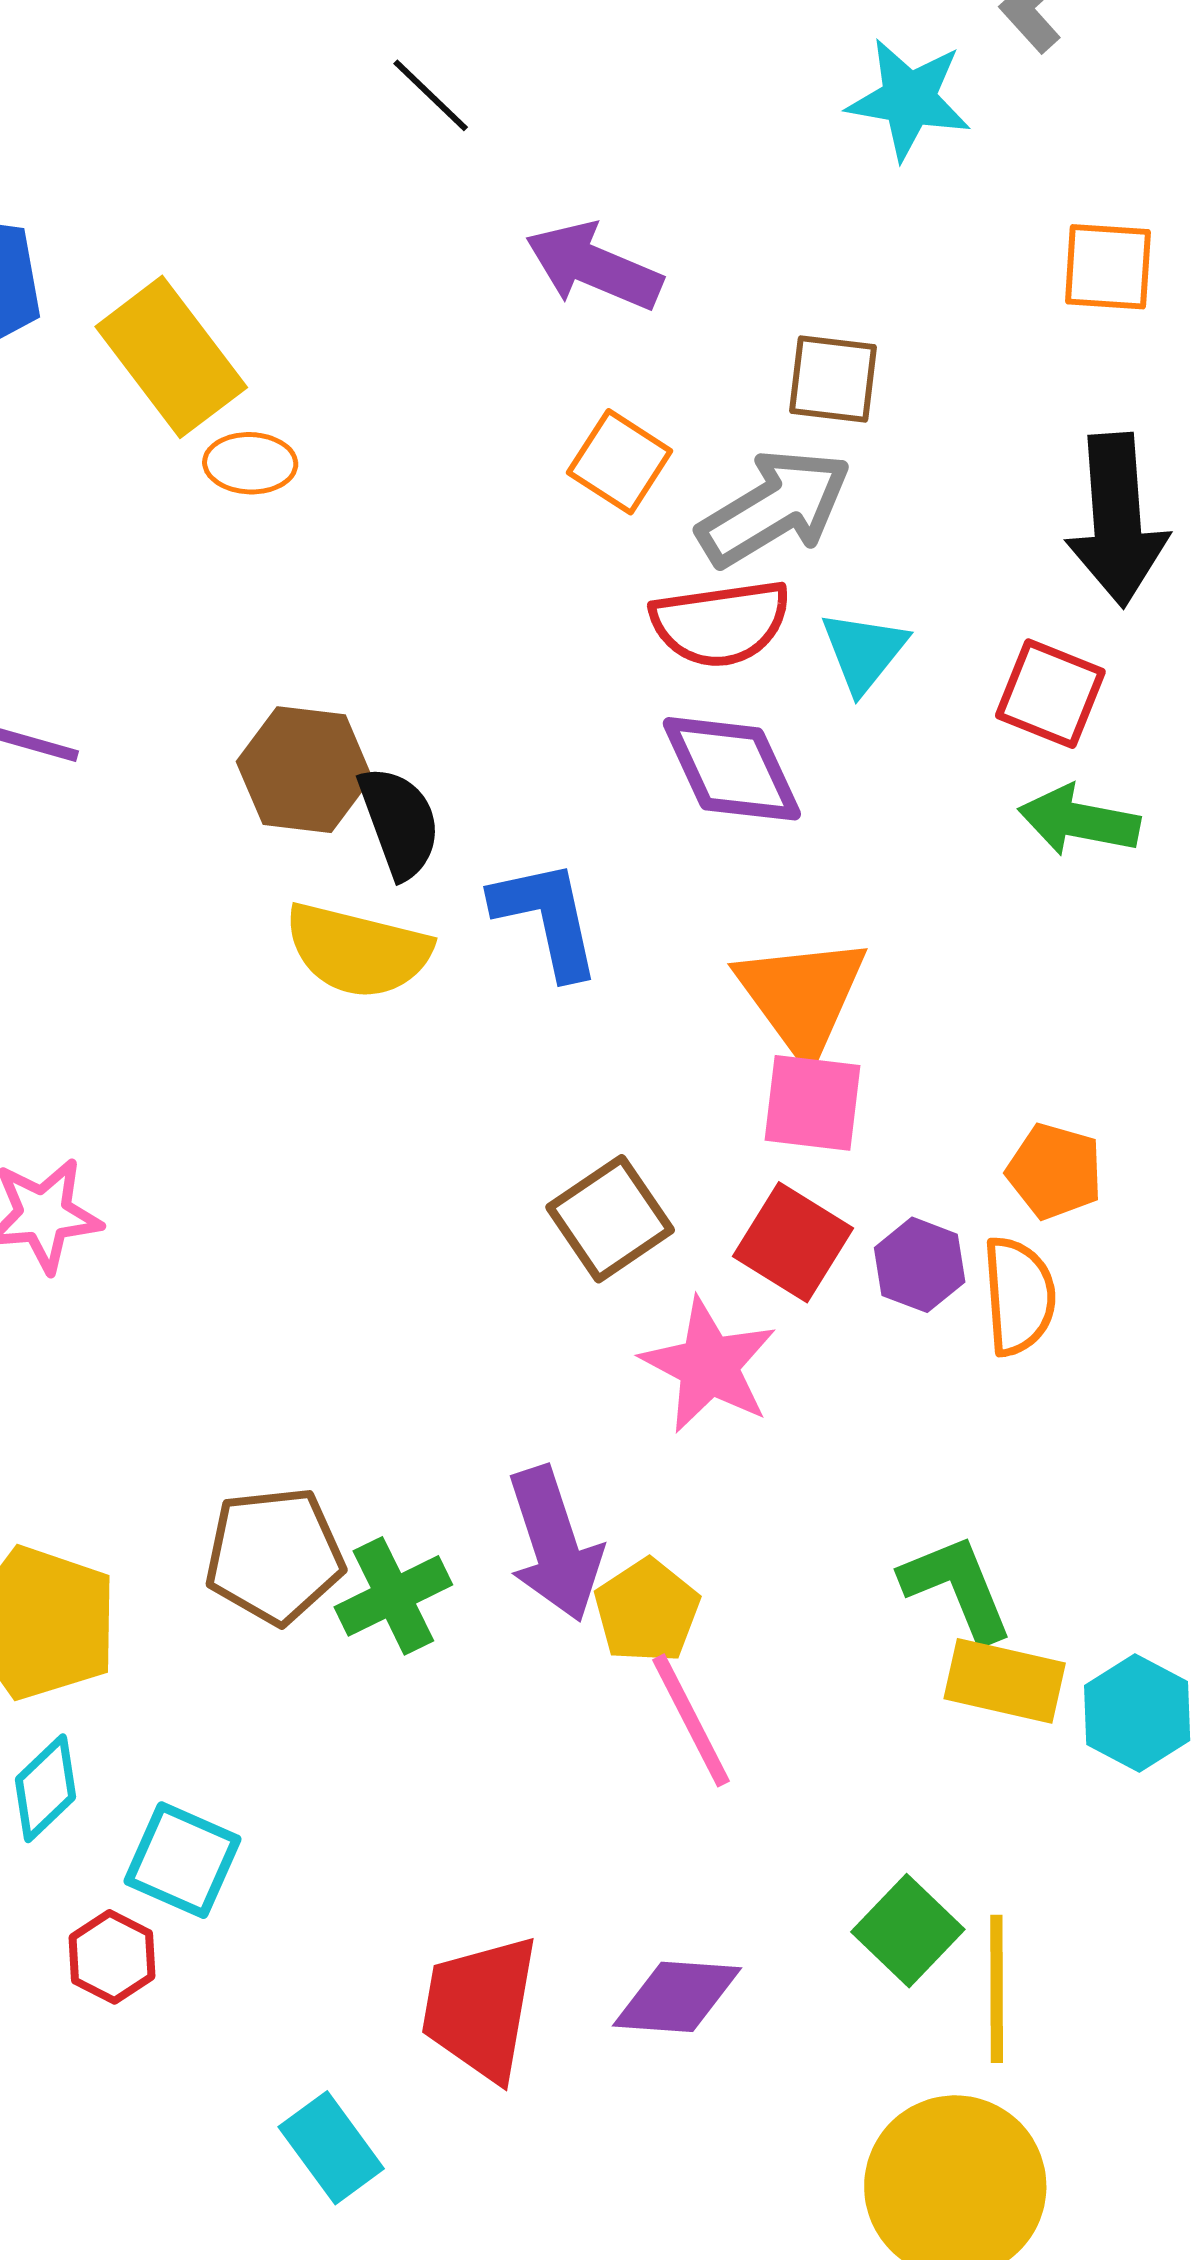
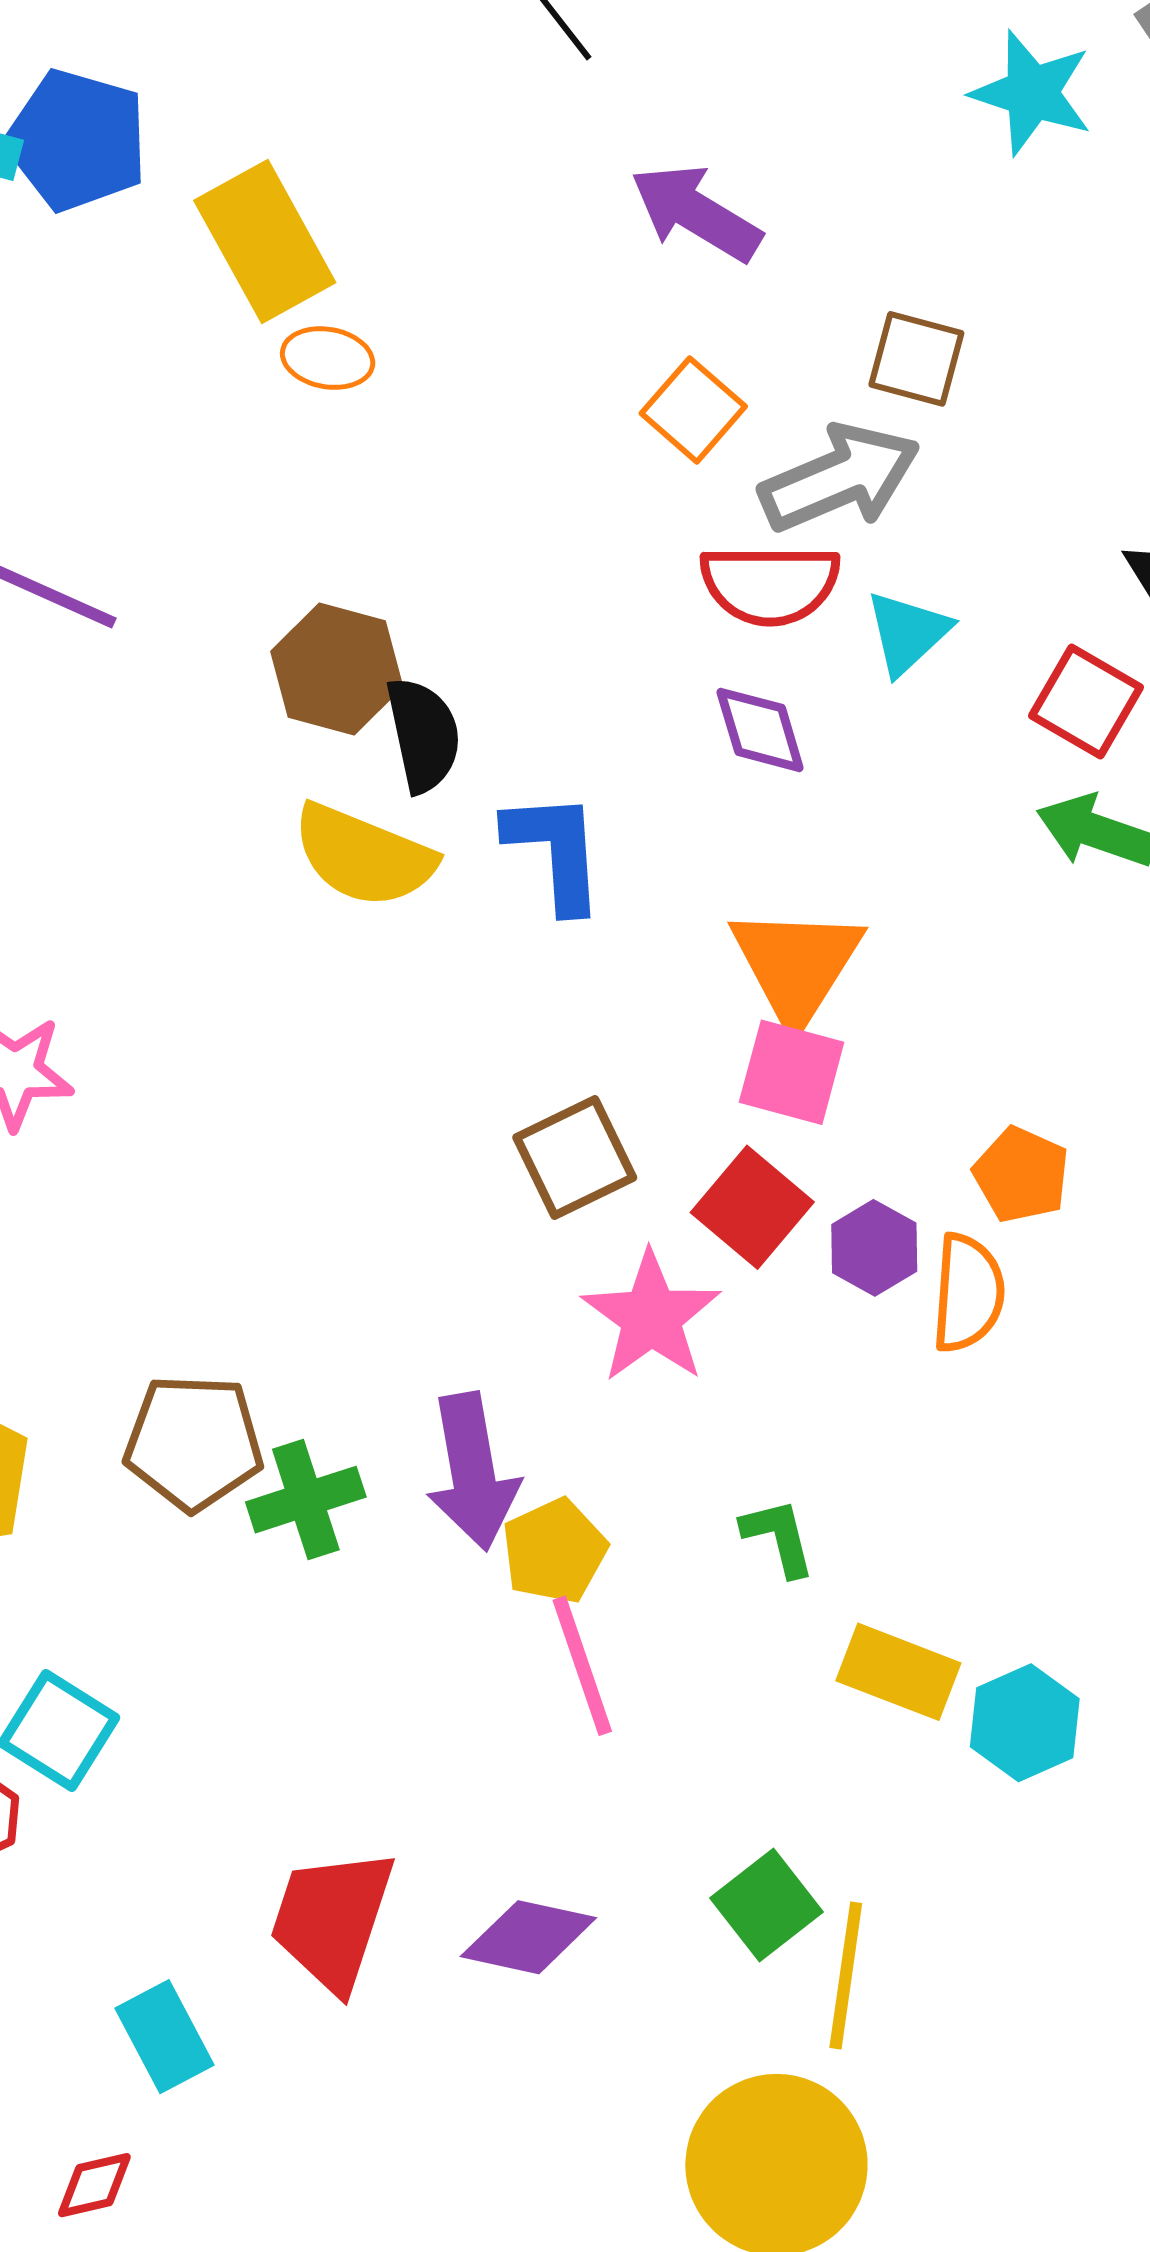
purple diamond: (732, 769) -> (760, 730), size x0.7
green L-shape: (957, 1588) -> (778, 1537), moved, size x0.7

